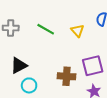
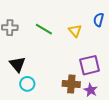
black triangle: (19, 65) -> (17, 64), turned -42
brown cross: (67, 76) -> (71, 84), moved

